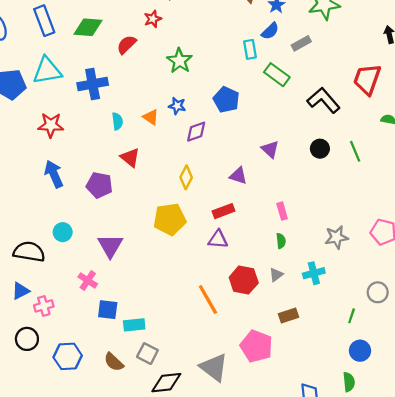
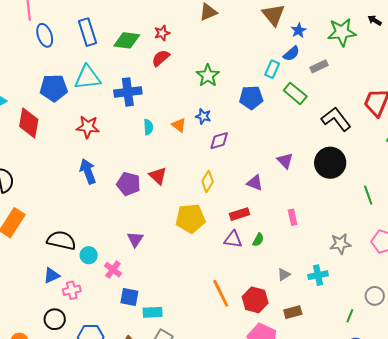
red star: (153, 19) -> (162, 33), moved
cyan rectangle: (250, 49) -> (272, 69), turned 30
blue pentagon: (226, 100) -> (251, 98), moved, turned -30
black circle: (320, 149) -> (330, 163), size x1.8
green line: (355, 151) -> (368, 195), moved
red triangle: (130, 158) -> (158, 176), moved
cyan circle: (63, 232) -> (89, 255), moved
green semicircle: (281, 241) -> (258, 240), moved, turned 32
purple triangle: (110, 246) -> (135, 239), size x0.7
red hexagon: (244, 280) -> (255, 300), moved

